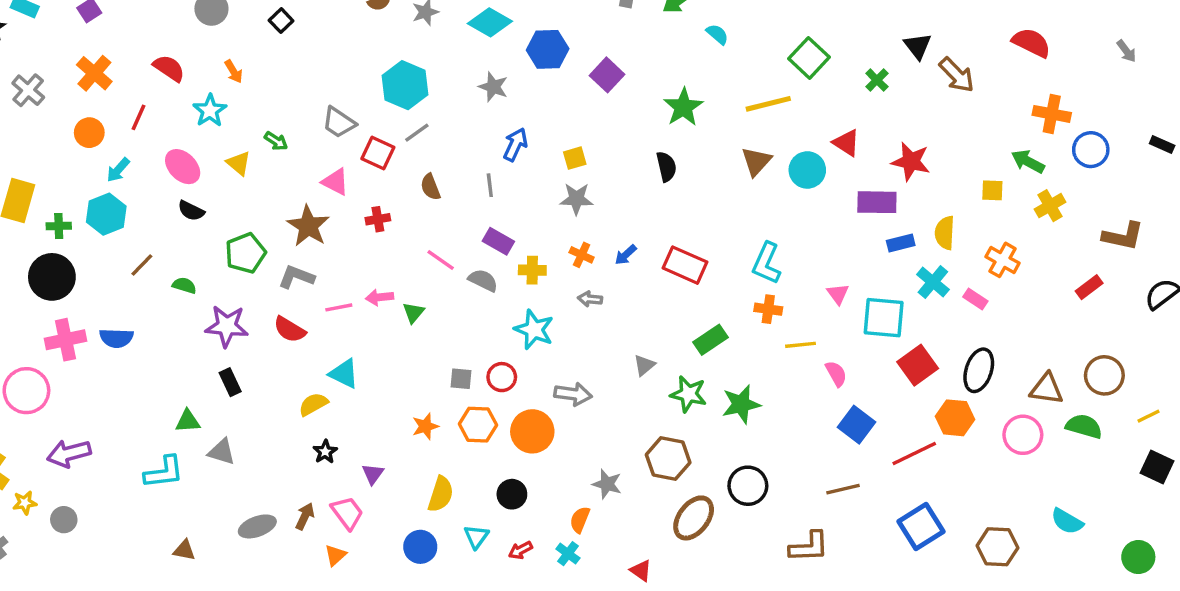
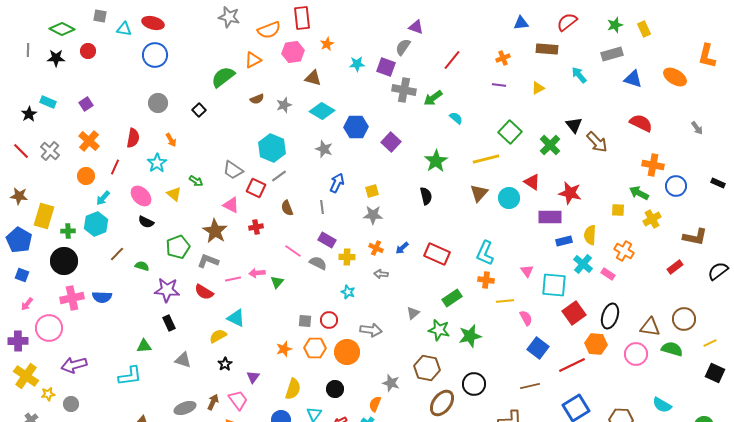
red semicircle: (169, 68) -> (133, 138), turned 66
green cross: (877, 80) -> (550, 145), size x1.5
cyan star: (534, 330) -> (348, 292), size x0.6
gray triangle: (222, 452) -> (183, 360), moved

